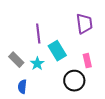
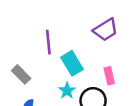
purple trapezoid: (84, 24) -> (105, 30), turned 65
cyan star: (37, 64) -> (67, 91), moved

